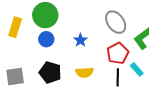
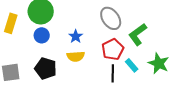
yellow semicircle: (84, 72) -> (76, 56), moved

